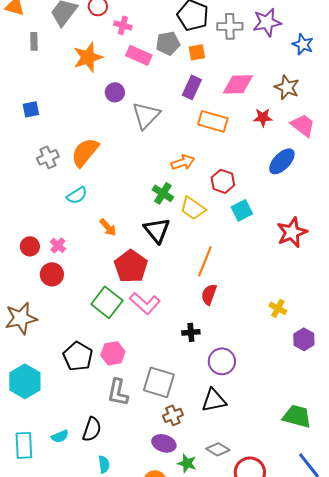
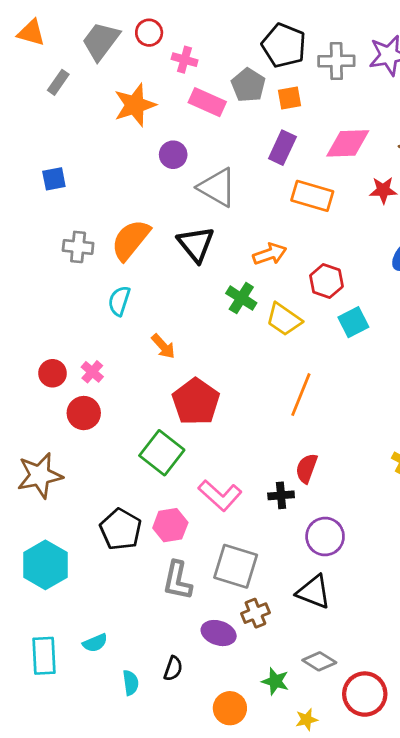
gray rectangle: (34, 41) -> (58, 82), turned 36
gray pentagon: (168, 43) -> (248, 85), turned -30
gray triangle: (146, 115) -> (217, 187), turned -44
gray cross: (48, 157) -> (78, 247), turned 30
cyan semicircle: (77, 195) -> (119, 301), turned 140
black triangle: (157, 230) -> (196, 244), moved
red semicircle: (209, 294) -> (307, 468), moved
pink L-shape: (145, 303) -> (220, 495), moved
black triangle: (214, 400) -> (314, 592), turned 32
black semicircle: (92, 429) -> (173, 668), moved, size x0.7
purple ellipse: (164, 443) -> (219, 633), moved
cyan semicircle: (104, 464) -> (131, 683), moved

